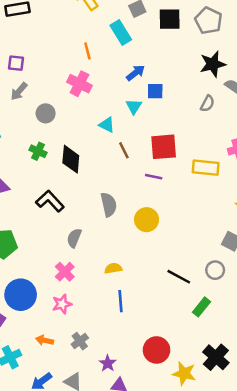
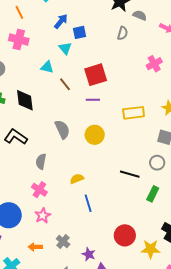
yellow rectangle: (206, 168) -> (134, 113), moved

